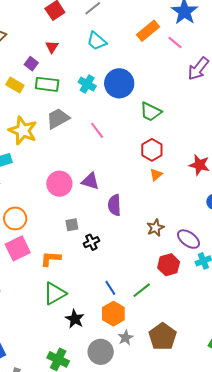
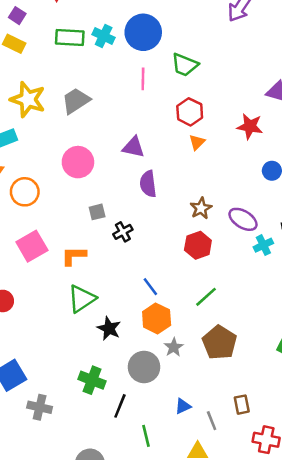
purple square: (31, 64) -> (17, 16), moved
green rectangle: (47, 84) -> (70, 38), moved
gray trapezoid: (58, 119) -> (76, 101), moved
pink line: (97, 130) -> (143, 79), moved, turned 42
purple triangle: (90, 181) -> (134, 147), moved
orange circle: (15, 218) -> (25, 192), moved
red hexagon: (169, 265) -> (198, 245), moved
green line: (142, 290) -> (206, 297), moved

